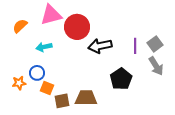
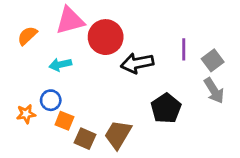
purple line: (135, 46) -> (184, 49), moved
brown trapezoid: (86, 98) -> (118, 134), turned -60
brown square: (62, 101) -> (85, 139), turned 35

